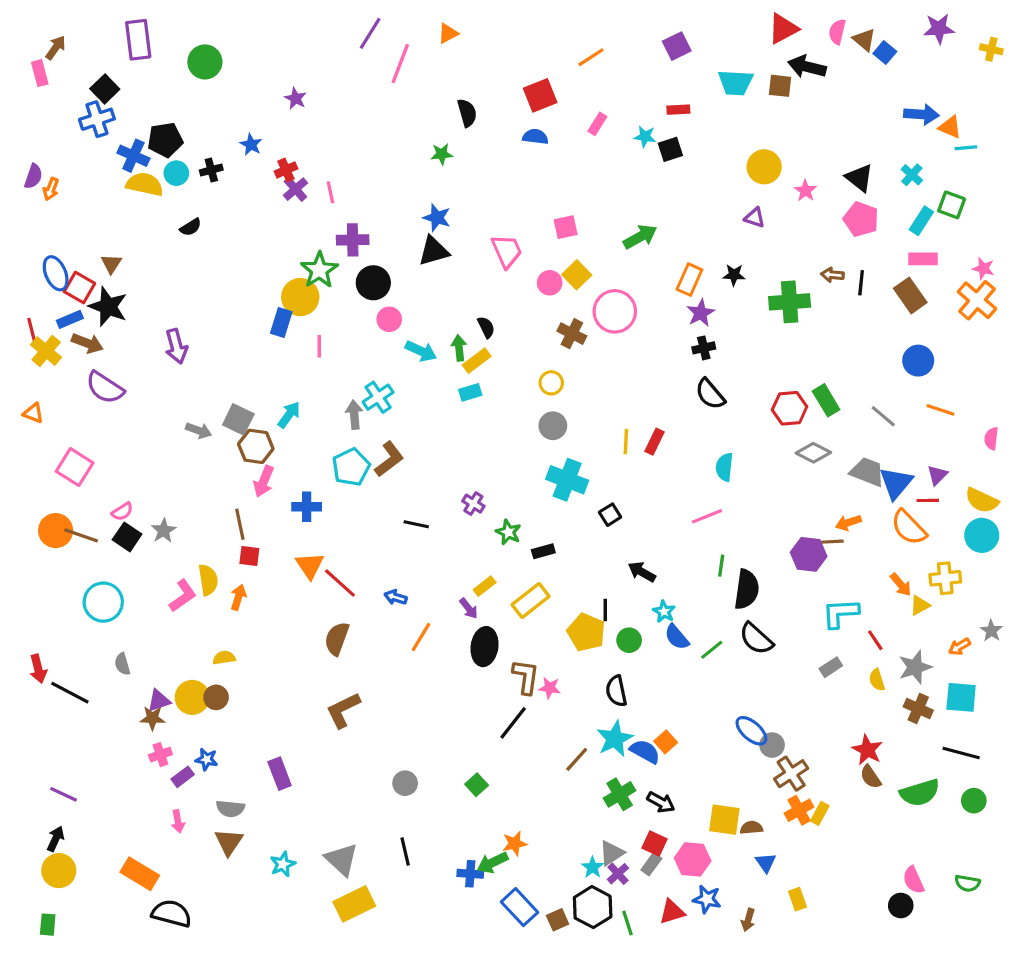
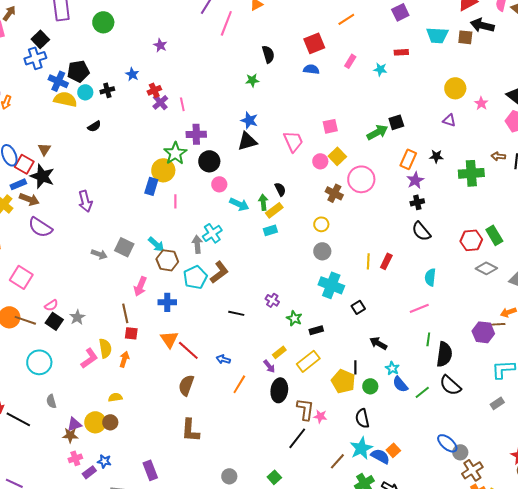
black square: (670, 149) -> (396, 122), moved
cyan arrow: (289, 415) -> (156, 244), turned 96
brown hexagon: (256, 446) -> (167, 260), moved
brown L-shape: (343, 710) -> (190, 430), turned -60

